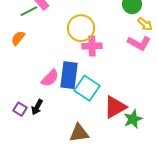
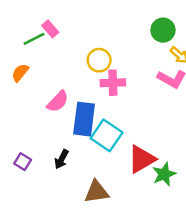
yellow circle: (81, 28) -> (99, 60), size x0.7
pink semicircle: (50, 78) -> (58, 102), moved
black arrow: (37, 107) -> (61, 159), moved

